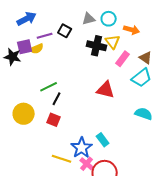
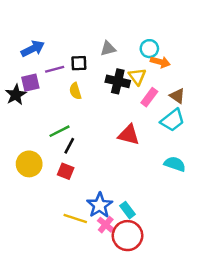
cyan circle: (109, 19) -> (149, 49), moved
black square: (65, 31) -> (79, 63), turned -32
yellow semicircle: (37, 49) -> (75, 91), moved, turned 96
black star: (13, 57) -> (16, 95), turned 30
cyan rectangle: (103, 140) -> (127, 210), moved

